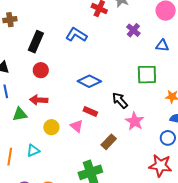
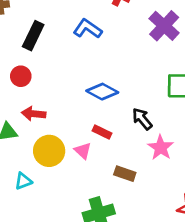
purple cross: (133, 30) -> (164, 26), size x1.6
red circle: (41, 70) -> (21, 76), moved
yellow circle: (51, 127) -> (49, 151), size x1.5
brown rectangle: (109, 142) -> (125, 174), turned 63

